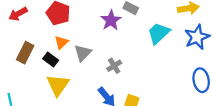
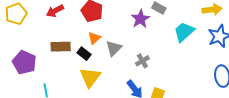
brown rectangle: (25, 53) -> (61, 47), turned 60

